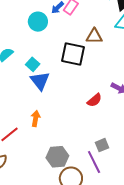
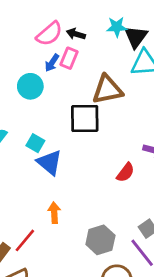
brown triangle: (94, 36) -> (107, 90), size x1.4
gray hexagon: (57, 157) -> (100, 240), moved

